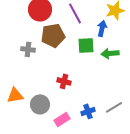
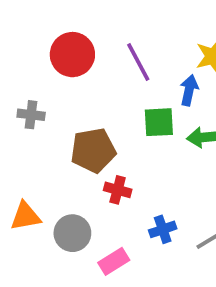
brown pentagon: (53, 35) -> (93, 150), moved
gray cross: (28, 49) -> (31, 115), moved
blue cross: (88, 111) -> (163, 229), moved

